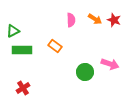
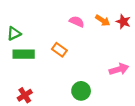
pink semicircle: (71, 20) -> (77, 22), turned -64
pink arrow: (110, 64) -> (119, 69), turned -36
green circle: (85, 72) -> (81, 91), moved

